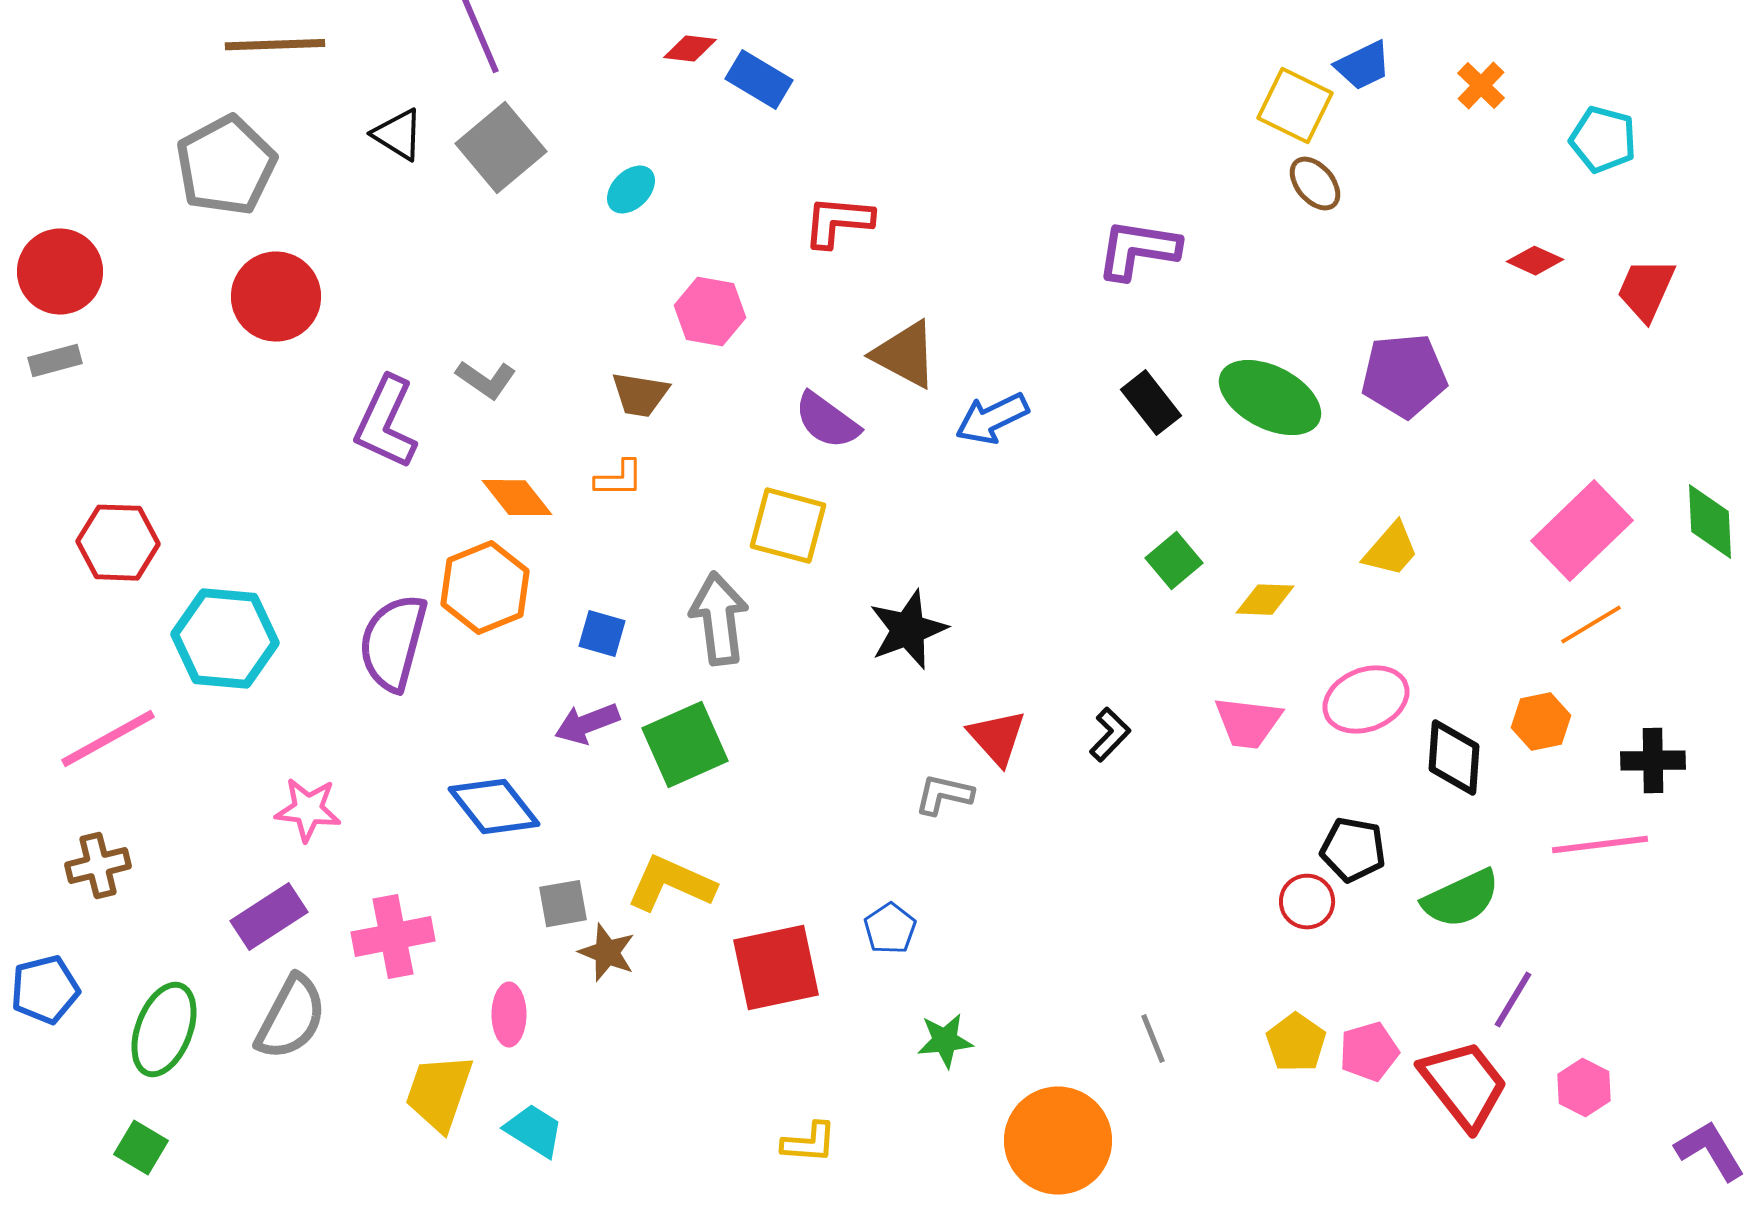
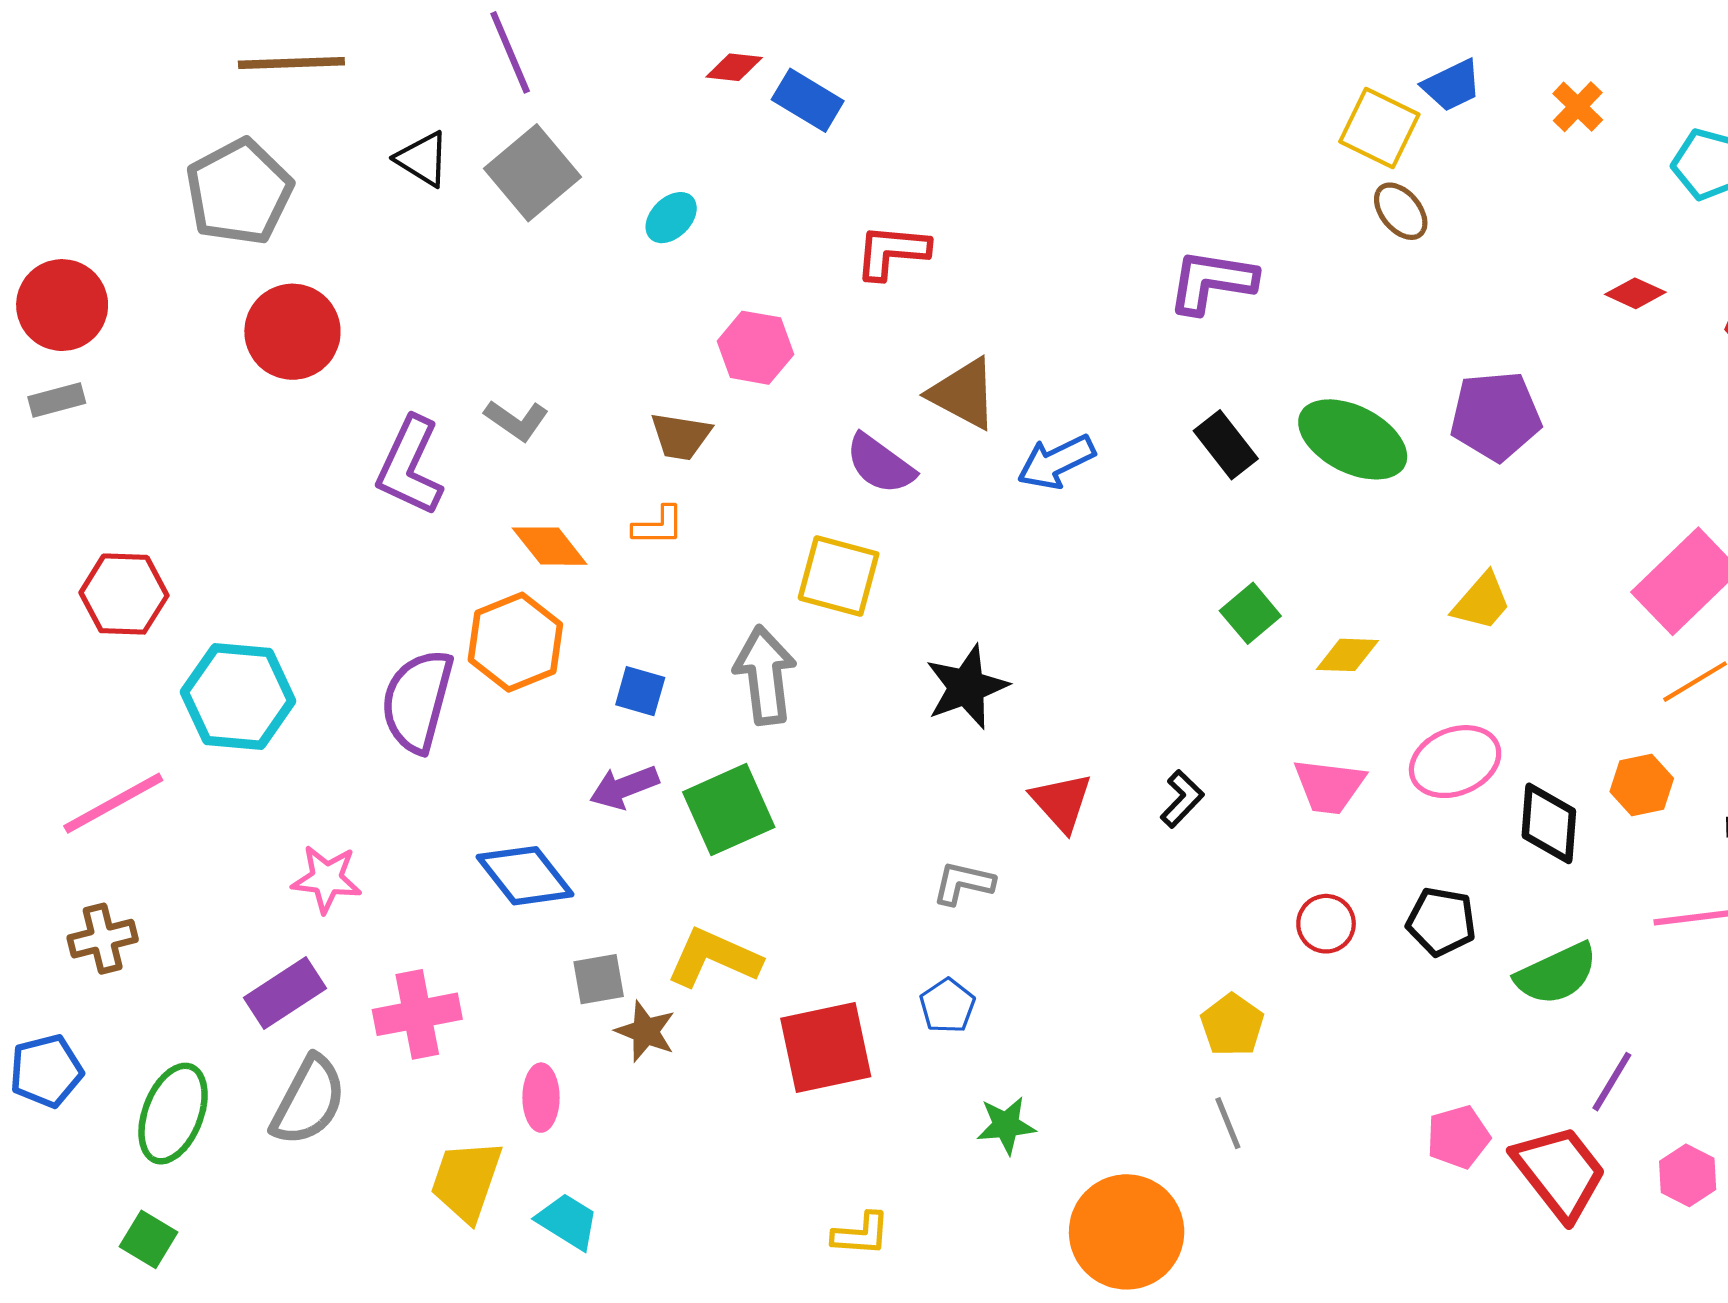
gray L-shape: (944, 795) -> (963, 883), moved
red circle: (1307, 902) -> (1326, 924), moved
yellow pentagon: (1296, 1043) -> (1232, 1025), moved

